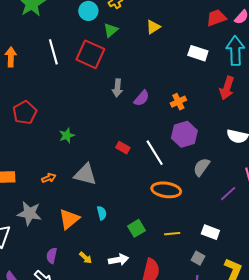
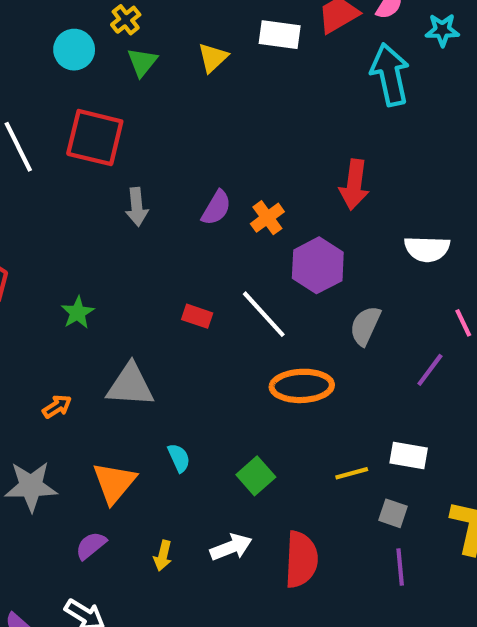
green triangle: (111, 30) -> (142, 62), moved
white rectangle: (198, 53) -> (280, 35), moved
gray arrow: (117, 88) -> (137, 207), moved
red arrow: (227, 88) -> (354, 185), moved
orange cross: (178, 102) -> (267, 218), moved
yellow line: (172, 234) -> (352, 473), moved
purple semicircle: (52, 256) -> (91, 546), moved, turned 49
yellow arrow: (86, 258) -> (163, 556), turned 72

